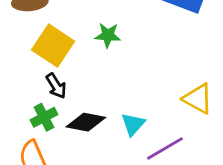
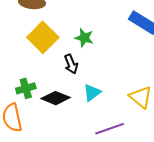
black arrow: (56, 86) -> (71, 64), moved
cyan triangle: (133, 124) -> (92, 93), moved

